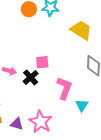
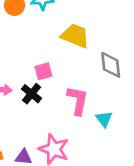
yellow trapezoid: (81, 30) -> (75, 36), moved

